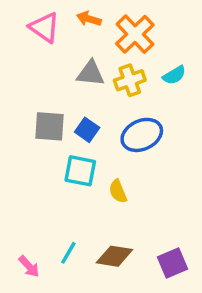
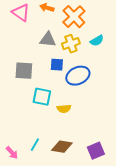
blue square: (87, 130) -> (57, 65), moved, turned -32
yellow semicircle: (118, 191) -> (64, 109), turned -72

